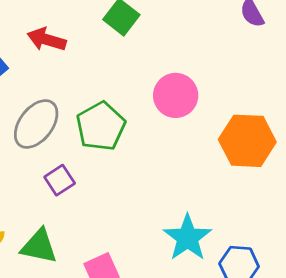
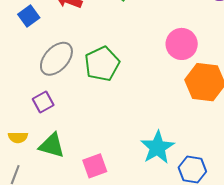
pink circle: (176, 95) -> (182, 44), moved
purple square: (60, 180) -> (43, 102), moved

